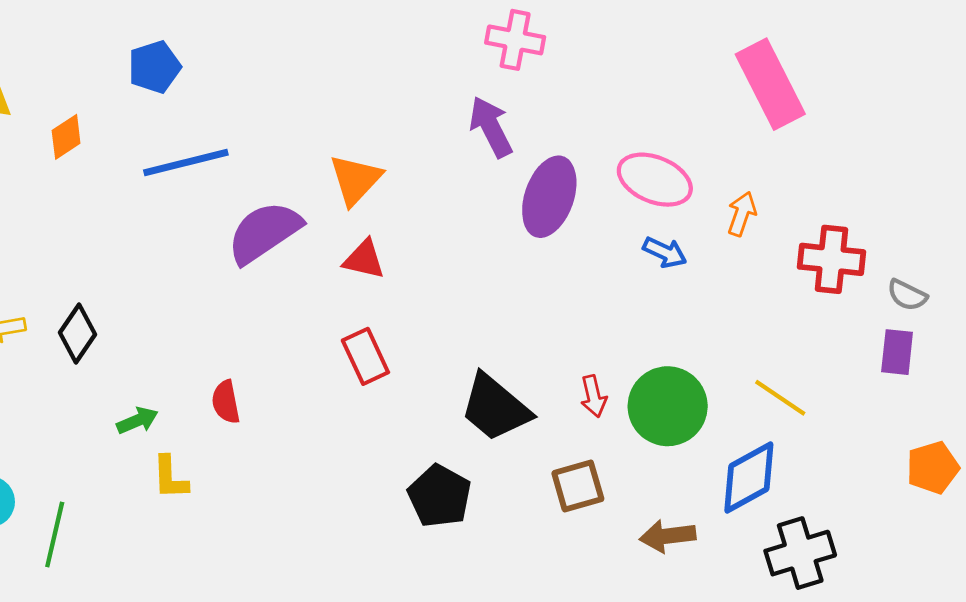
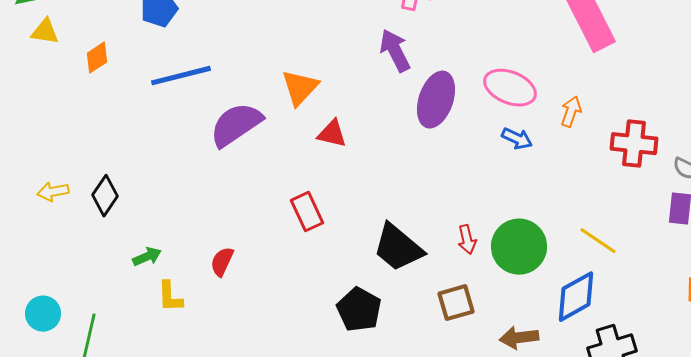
red triangle: (364, 259) -> (332, 134), moved
red semicircle: (226, 402) -> (222, 262), moved, turned 36

